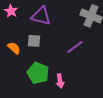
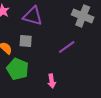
green pentagon: (38, 73) -> (18, 69), moved

